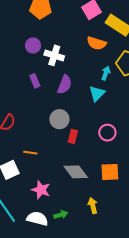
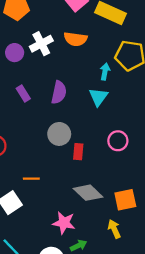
orange semicircle: (96, 43) -> (75, 39), moved
white cross: (54, 55) -> (41, 44), moved, turned -36
orange square: (110, 172) -> (125, 200), moved
pink star: (41, 190) -> (64, 223), moved

